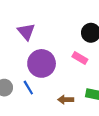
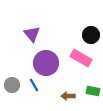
pink rectangle: (80, 58) -> (81, 58), size x1.5

